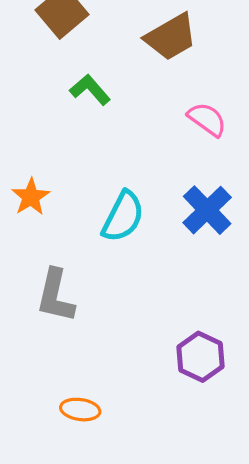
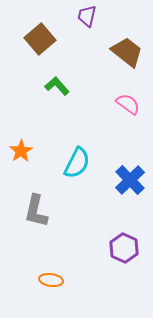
brown trapezoid: (171, 37) -> (127, 52), moved, turned -112
blue cross: (207, 210) -> (130, 180), moved

